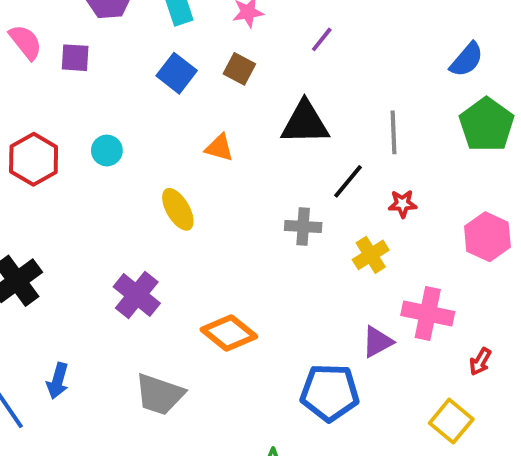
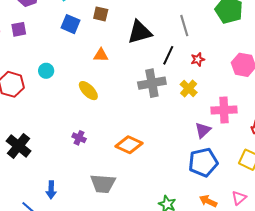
gray cross: (303, 226) -> (152, 83), size x1.5
purple cross: (137, 295) -> (79, 138), size x0.6
blue pentagon: (330, 392) -> (203, 162), moved

